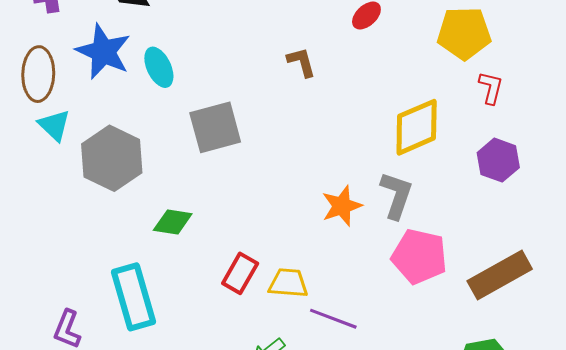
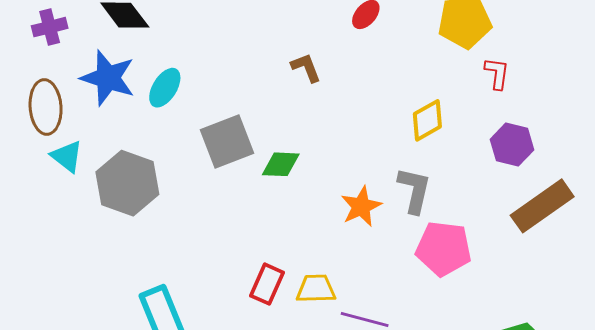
cyan ellipse: (159, 67) -> (165, 88), turned 63
yellow diamond: (417, 127) -> (427, 120), size x0.7
green diamond: (173, 222) -> (281, 164), moved
brown rectangle: (500, 275) -> (542, 206), moved

